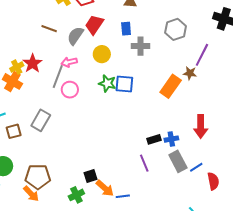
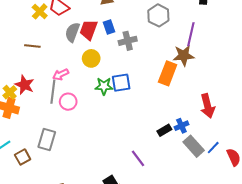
red trapezoid: (94, 25) -> (89, 30), moved
gray semicircle: (75, 36) -> (72, 32), moved
brown star: (190, 73) -> (184, 55), size x1.5
purple line: (144, 163) -> (138, 158), moved

